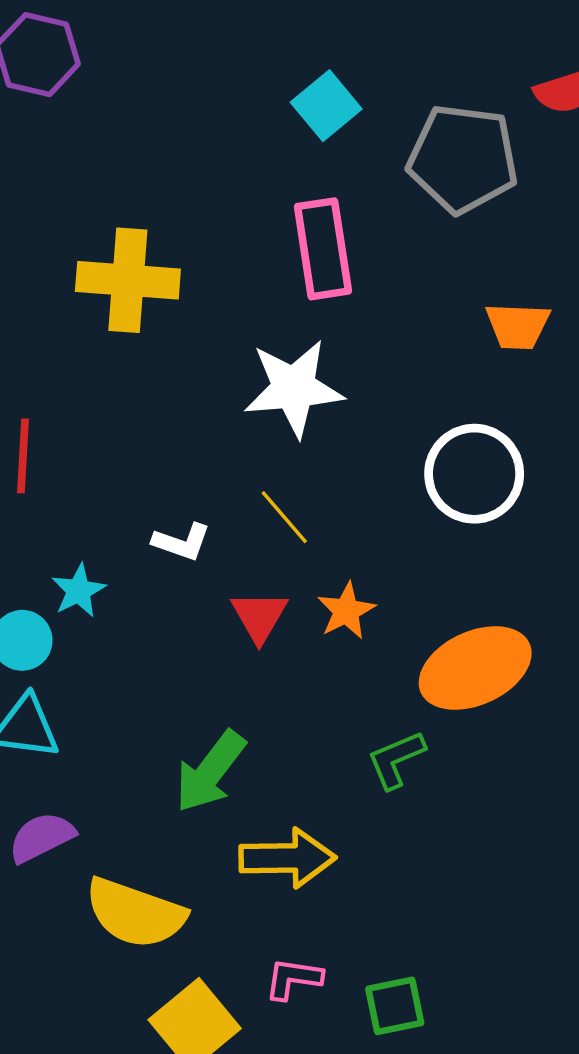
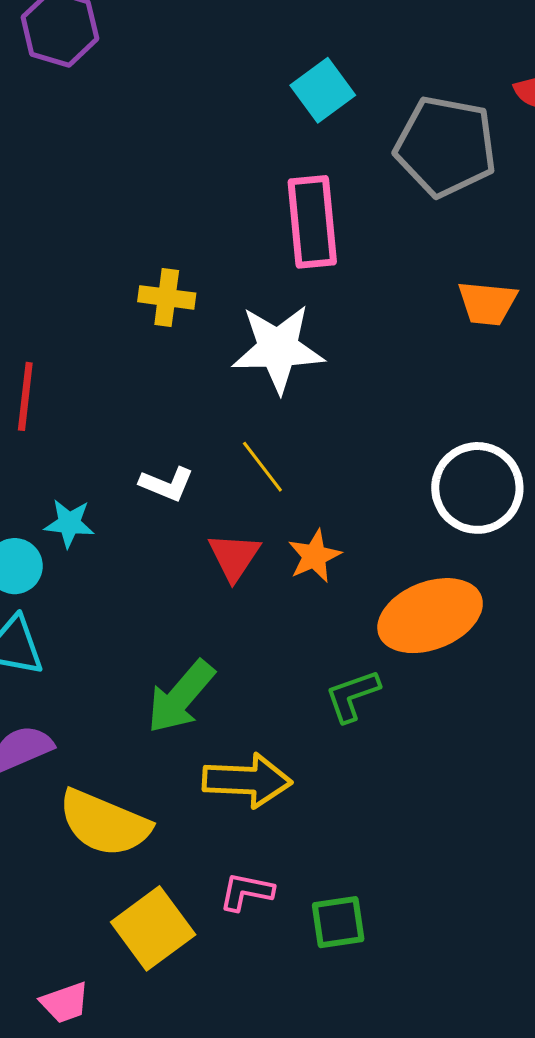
yellow cross: (128, 280) -> (167, 297), moved, size x0.6
white circle: (474, 474) -> (477, 488), moved
cyan star: (79, 591) -> (69, 523), turned 30

